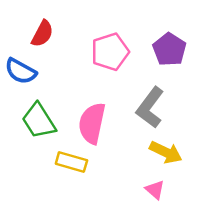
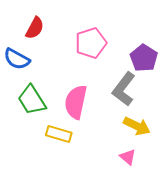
purple pentagon: (169, 49) -> (144, 58), moved

